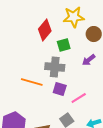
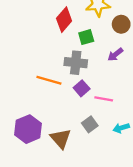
purple square: (60, 89) -> (82, 88), turned 32
pink line: (79, 98) -> (104, 99), turned 42

